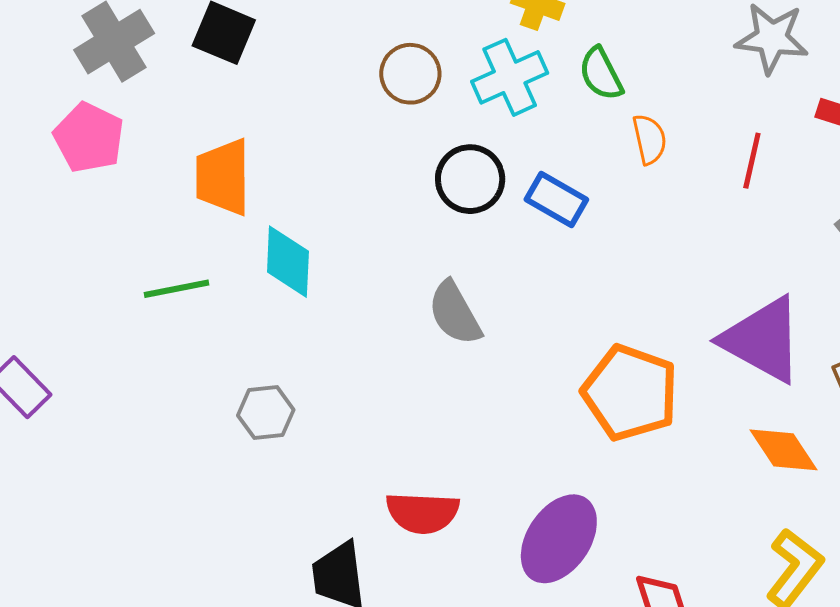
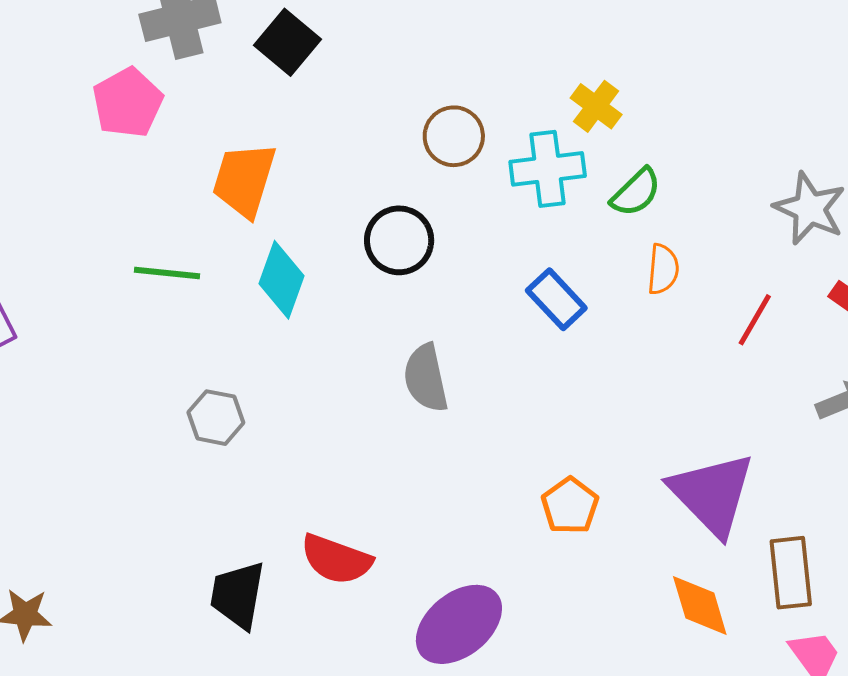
green semicircle: (601, 74) -> (636, 192), turned -124
black circle: (470, 179) -> (399, 240), moved
orange pentagon: (630, 393) -> (570, 506), size x0.6

